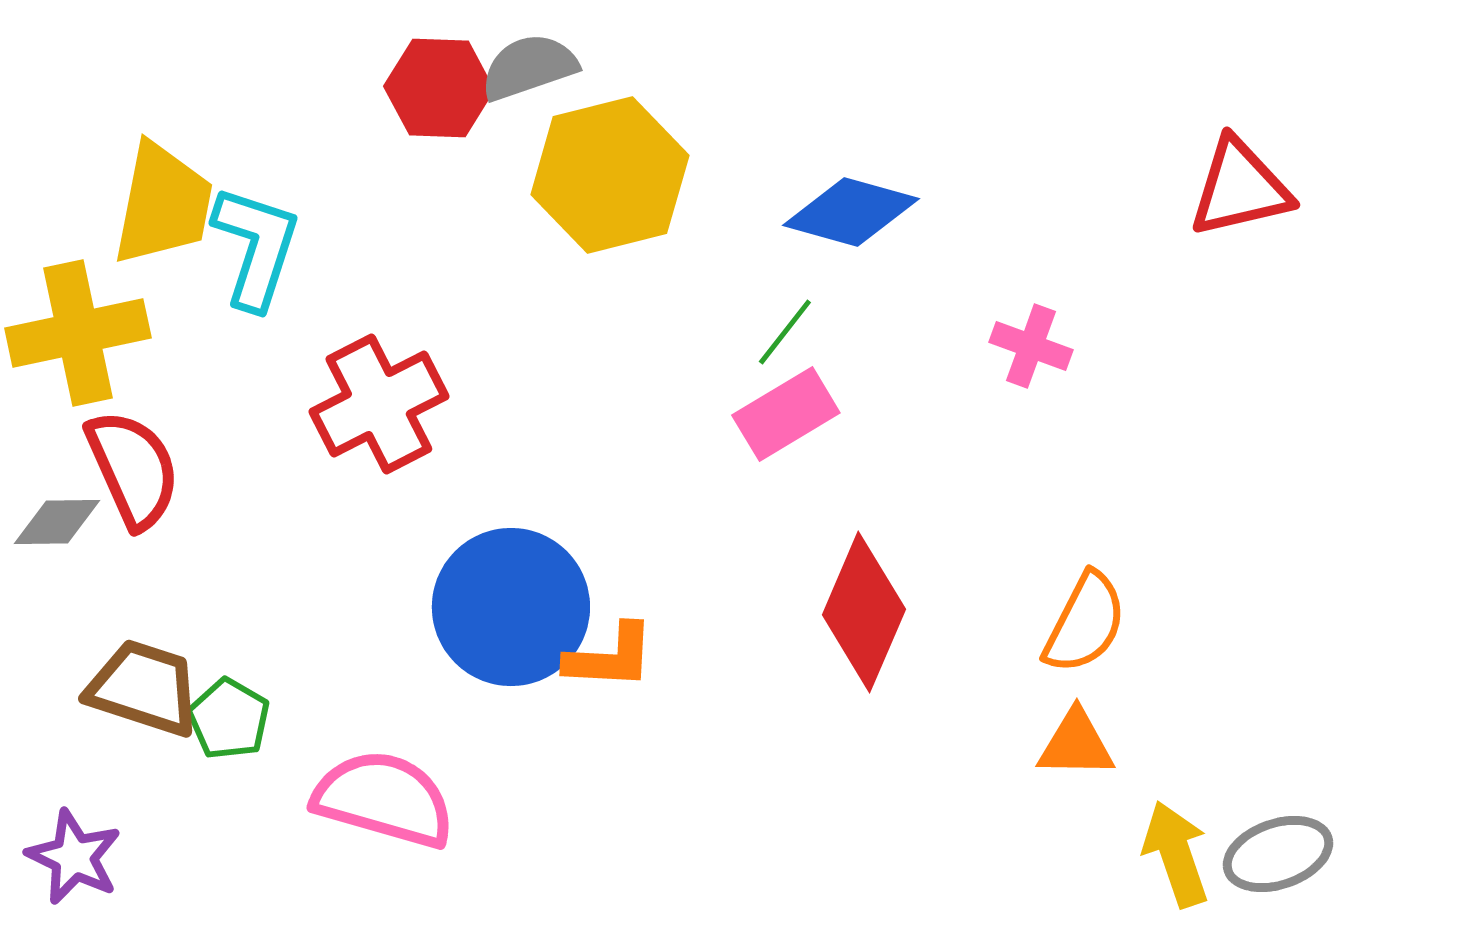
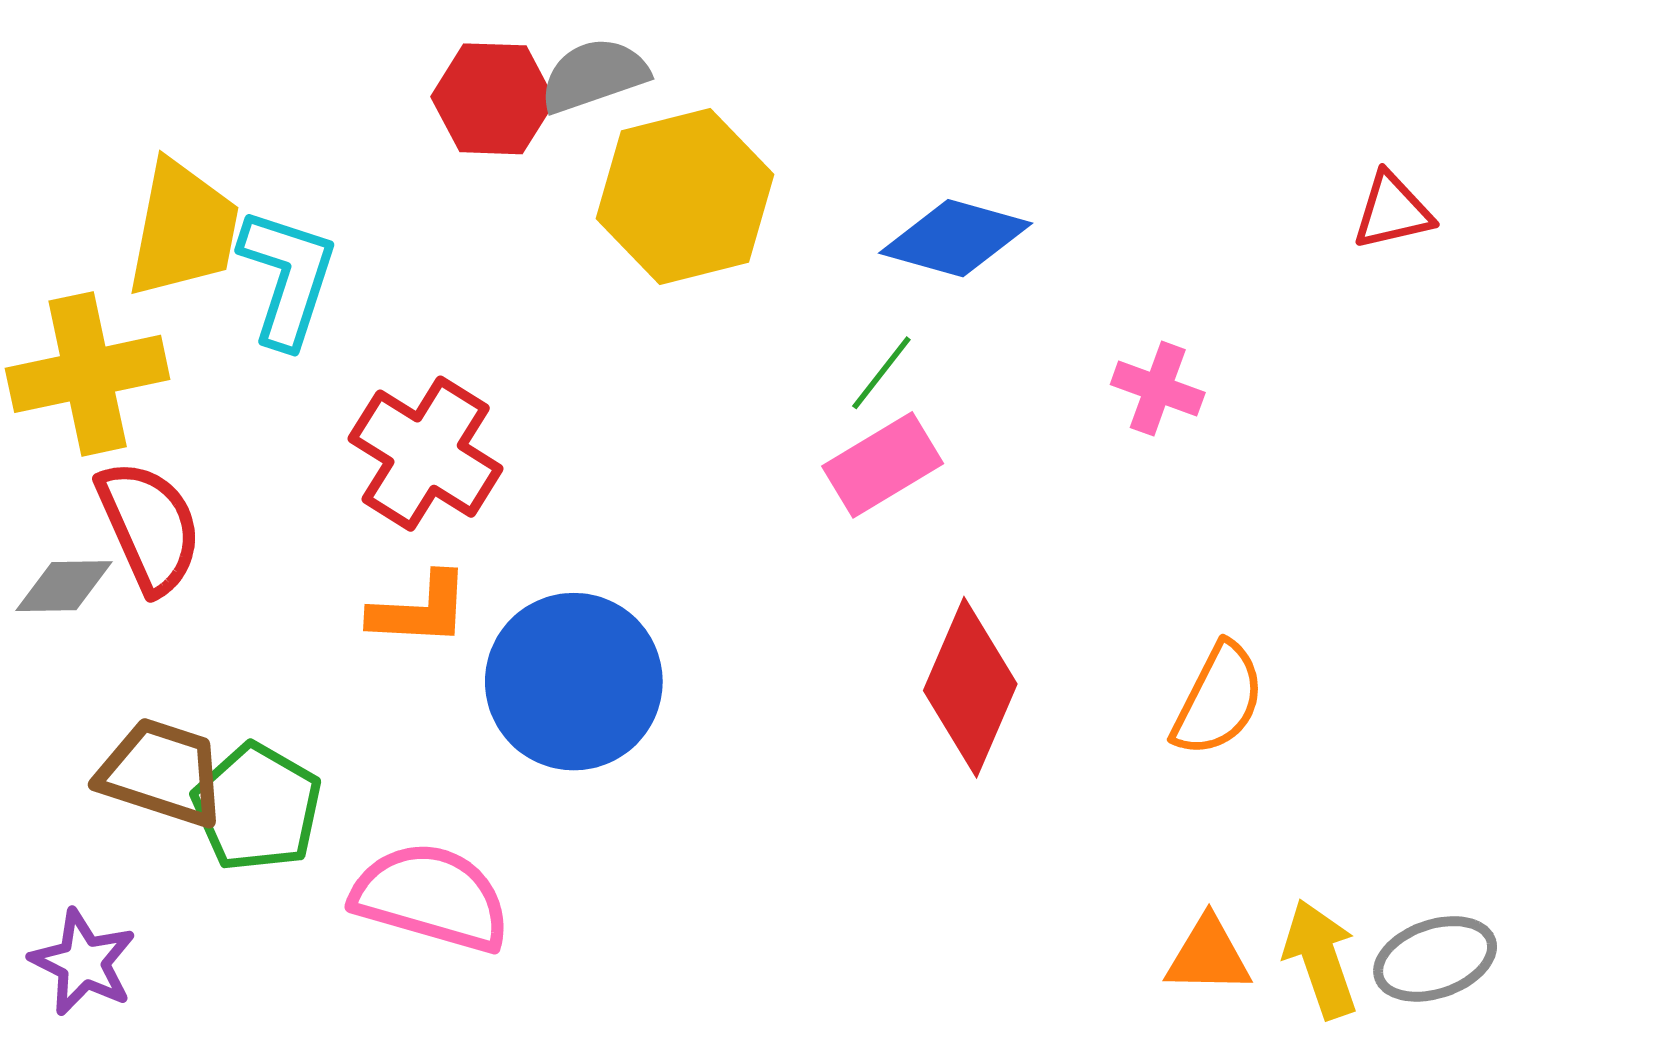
red triangle: (1240, 188) -> (1392, 211), size x0.7
red cross: (379, 404) -> (426, 454), turned -31
orange L-shape: (610, 657) -> (420, 610), moved
green pentagon: (229, 719) -> (257, 807), size x1.4
orange triangle: (1076, 744) -> (1208, 956), moved

